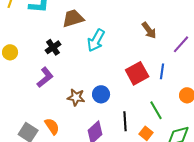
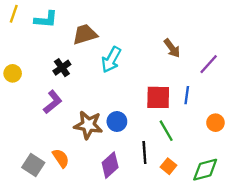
red square: (137, 73) -> (158, 97), turned 30
brown star: (76, 97) -> (88, 125), size x1.4
green line: (156, 110) -> (166, 131), moved

